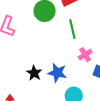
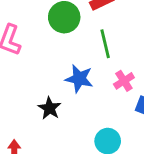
blue star: (57, 73) -> (79, 79), moved

